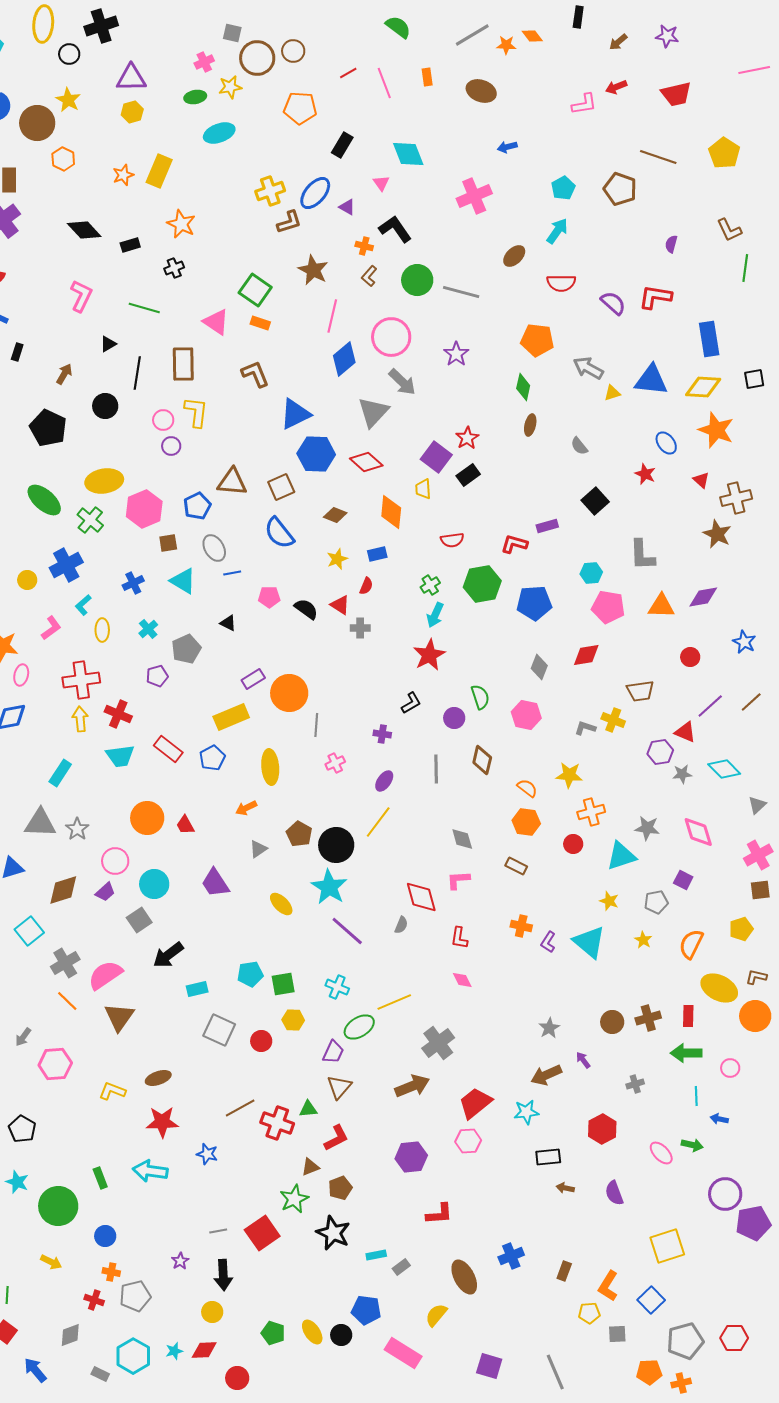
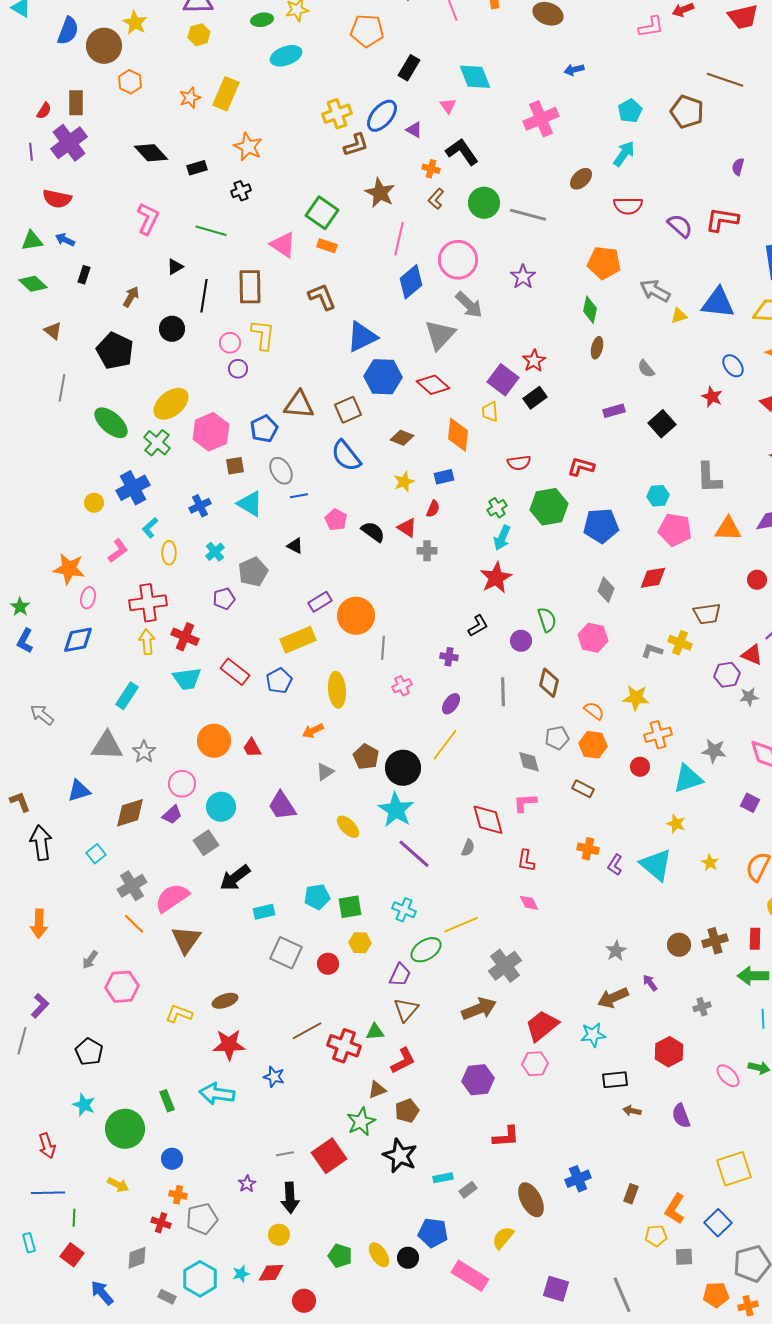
yellow ellipse: (104, 481) -> (171, 404), turned -30
purple rectangle: (547, 526) -> (614, 411), moved
pink pentagon: (269, 597) -> (336, 520), turned 30
gray pentagon: (656, 902) -> (557, 738), moved
cyan square: (29, 931) -> (96, 854), size x0.7

